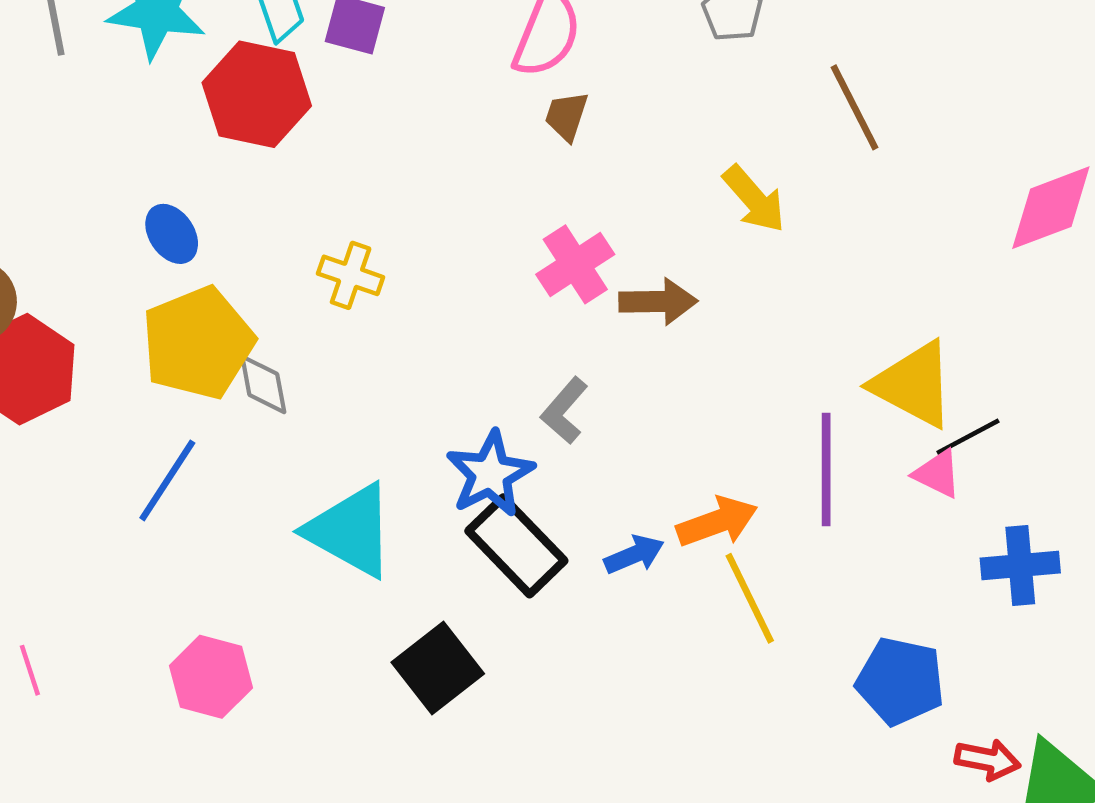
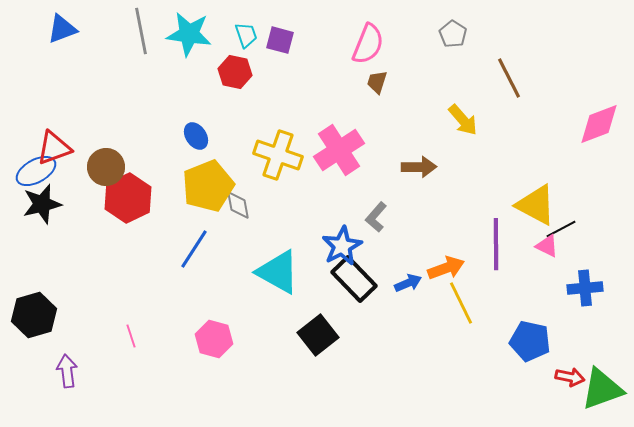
red hexagon: (257, 94) -> (235, 72), size x0.7
pink cross: (575, 264) -> (339, 150), moved, size x1.4
yellow cross: (351, 275) -> (278, 155), size x1.6

